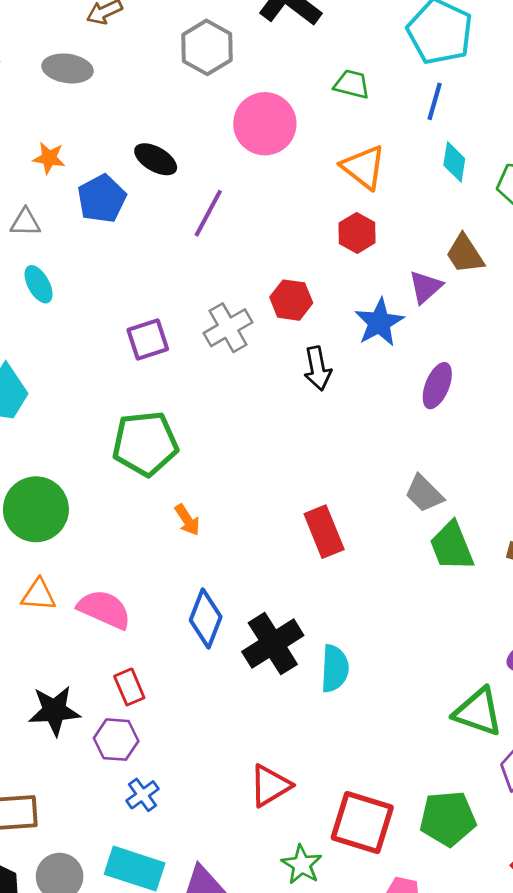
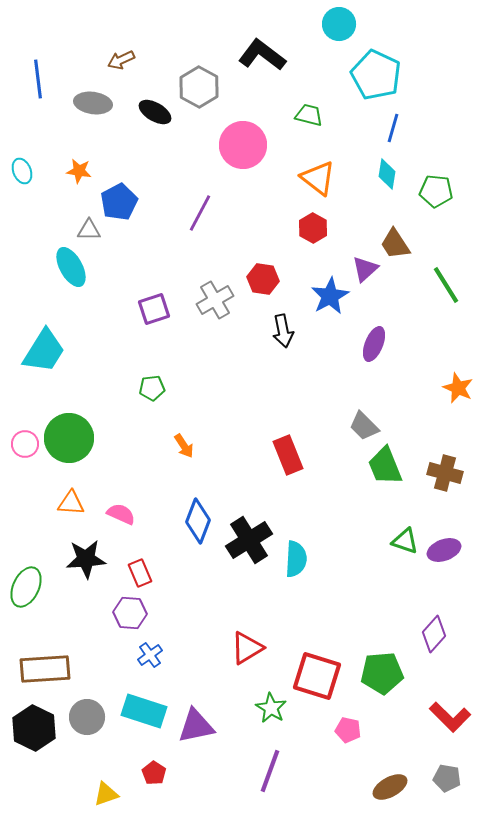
blue line: (435, 101) -> (393, 128), moved
black ellipse: (156, 159) -> (155, 112), moved
gray triangle: (25, 222) -> (89, 230), moved
cyan ellipse: (39, 284) -> (71, 267), size x1.4
green pentagon: (145, 443) -> (152, 388), size x0.5
pink semicircle: (104, 609) -> (121, 514), size x0.7
black star: (54, 711) -> (86, 559), moved
green triangle: (478, 712) -> (405, 541), moved, size x0.7

